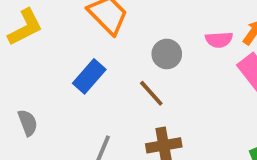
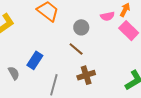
blue rectangle: (89, 76) -> (35, 60), moved

